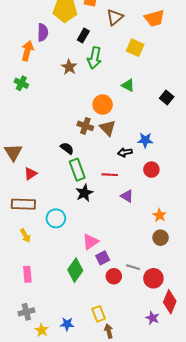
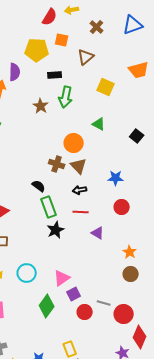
orange trapezoid: (154, 18) -> (139, 70), moved
black rectangle: (83, 35) -> (55, 75), turned 56
black arrow: (125, 152) -> (80, 190), moved
cyan circle: (56, 218) -> (27, 273), moved

